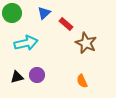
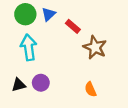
green circle: (12, 13) -> (25, 14), moved
cyan arrow: (26, 43) -> (29, 47), turned -85

